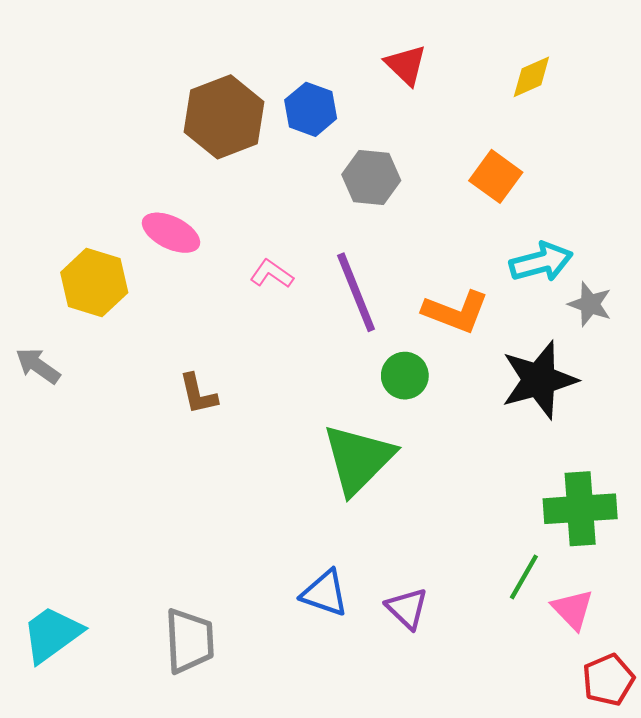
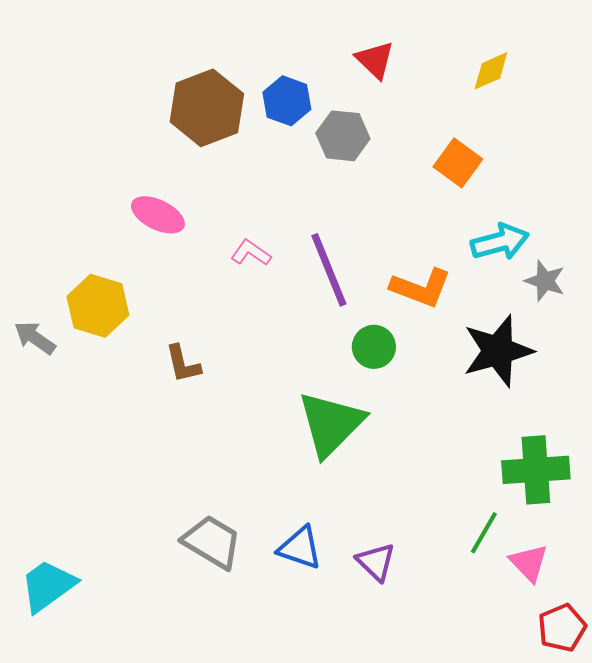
gray hexagon: (371, 178) -> (343, 136), moved
yellow hexagon: (94, 283) -> (98, 306), moved
gray trapezoid: (189, 641) -> (212, 542), moved, turned -56

